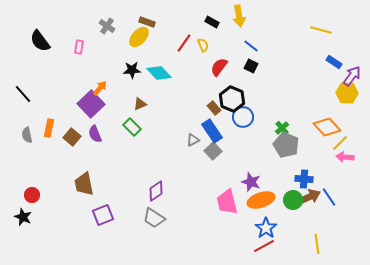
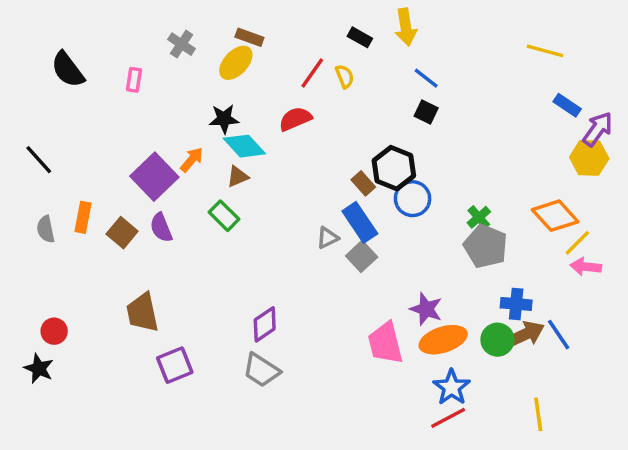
red semicircle: (219, 67) -> (295, 119), moved, turned 30
cyan diamond: (159, 73) -> (244, 146), moved
orange arrow: (100, 88) -> (192, 160), moved

